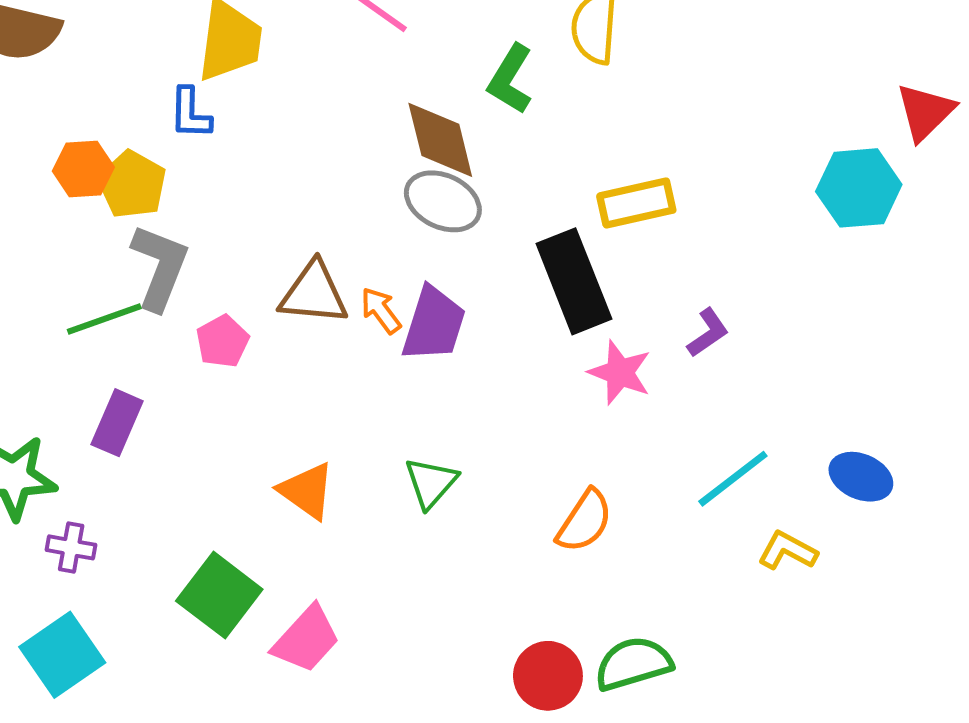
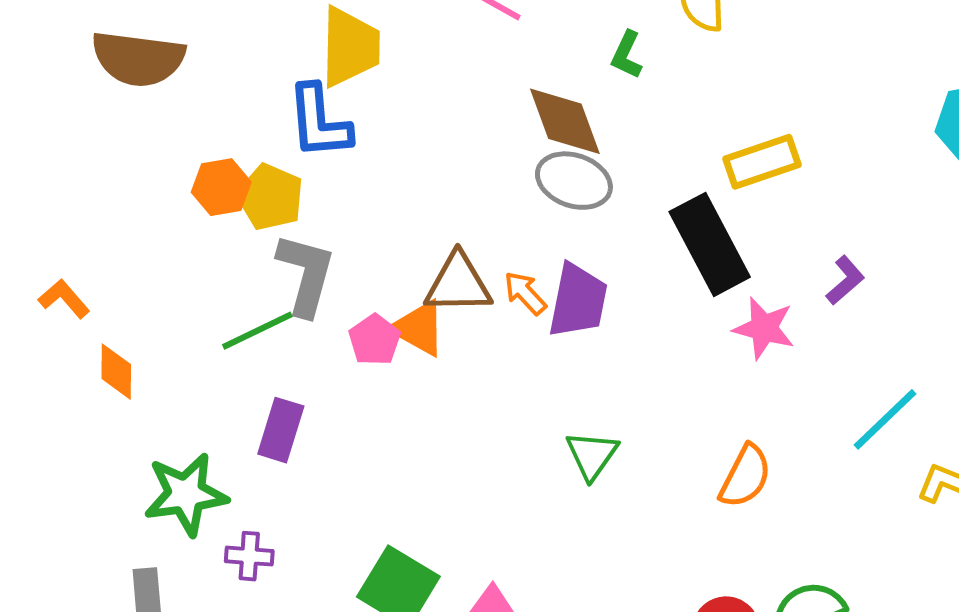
green L-shape: (510, 79) -> (627, 55), size x0.7
blue L-shape: (190, 113) -> (319, 122), size x1.5
orange triangle: (307, 491) -> (419, 328), moved

